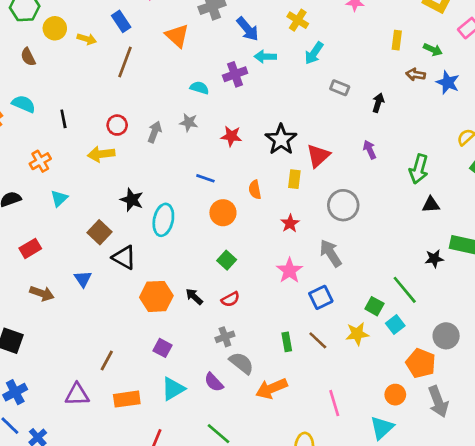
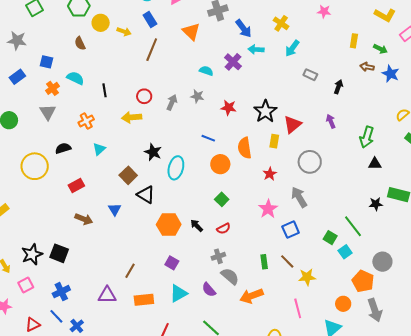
purple cross: (235, 74) -> (233, 62), turned -30
orange semicircle: (255, 190) -> (245, 148), size x1.5
yellow star: (357, 334) -> (307, 277), moved

